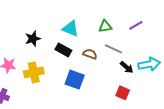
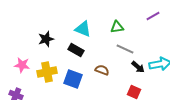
purple line: (136, 25) -> (153, 16), moved
brown semicircle: (90, 54) -> (102, 70), moved
blue square: (75, 80) -> (73, 79), moved

